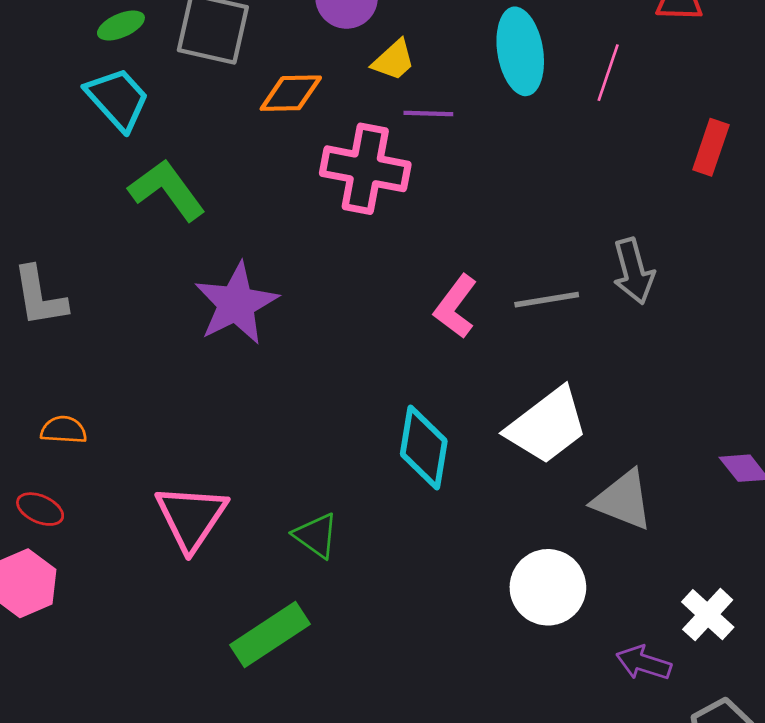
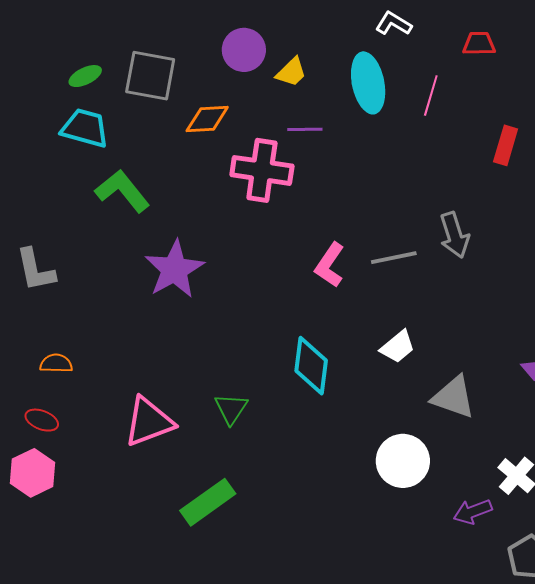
yellow trapezoid: (394, 60) -> (291, 72), moved
cyan trapezoid: (118, 99) -> (85, 128), turned -30
white trapezoid: (547, 426) -> (398, 347), size x0.6
pink triangle: (191, 517) -> (149, 422), turned 38
green triangle: (316, 535) -> (231, 409), moved, turned 30
purple arrow: (644, 663) -> (473, 512), turned -36

